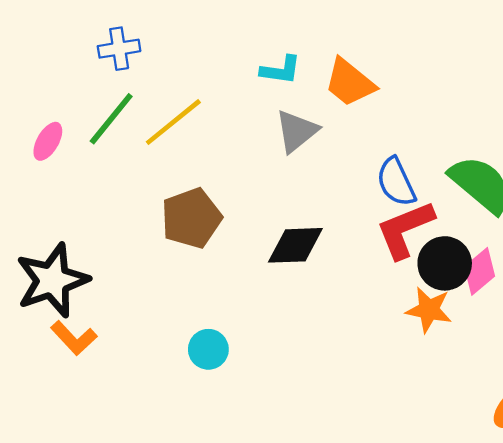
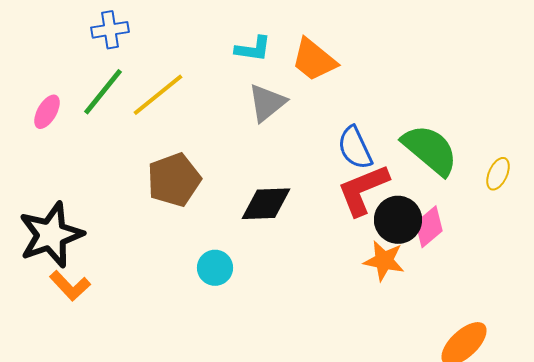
cyan circle: (208, 349) -> (215, 268), moved

